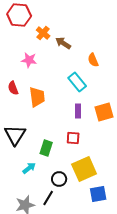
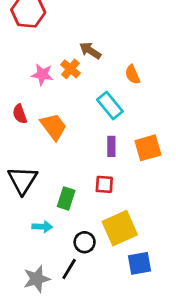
orange cross: (43, 33) -> (70, 69), moved
orange trapezoid: (37, 97) -> (54, 127), turned -30
cyan arrow: (29, 168) -> (42, 227), turned 40

